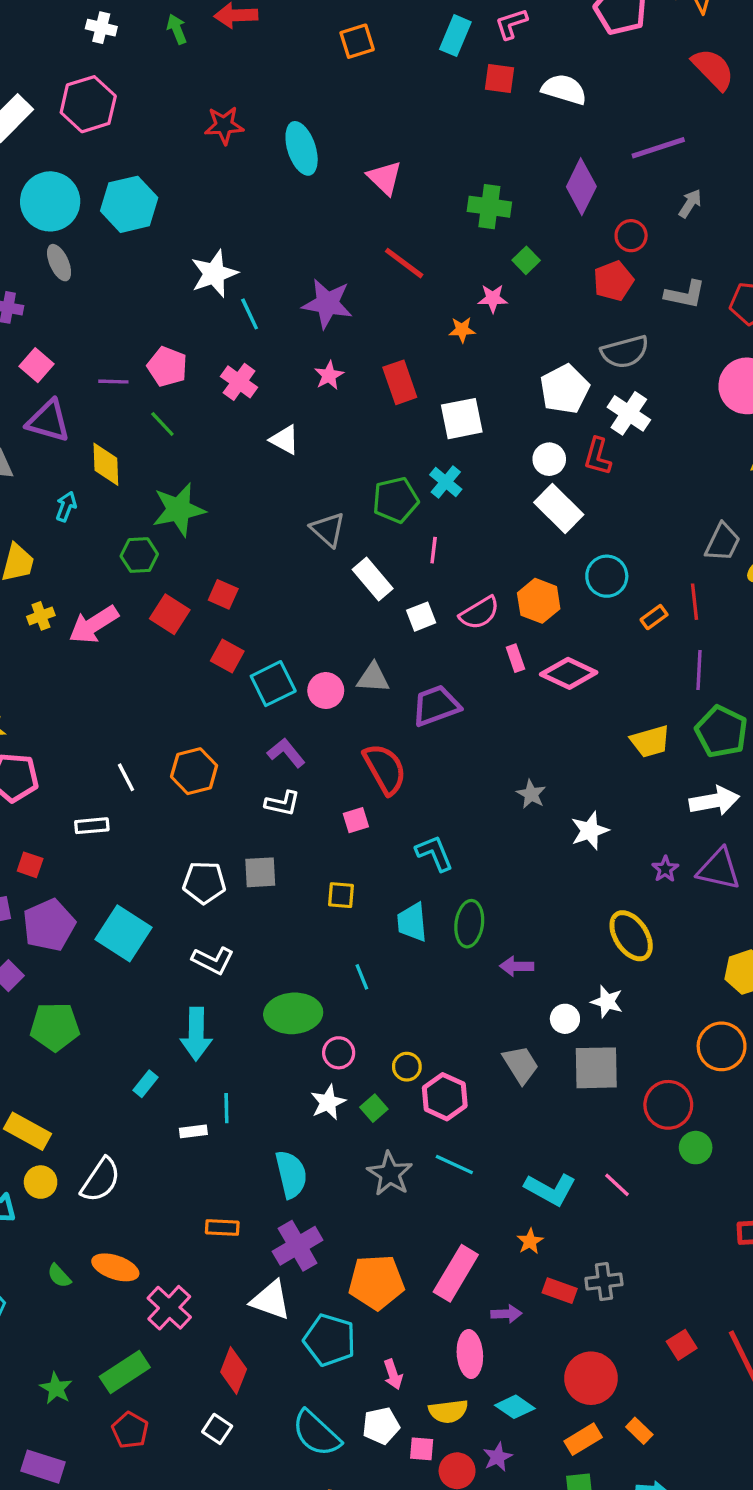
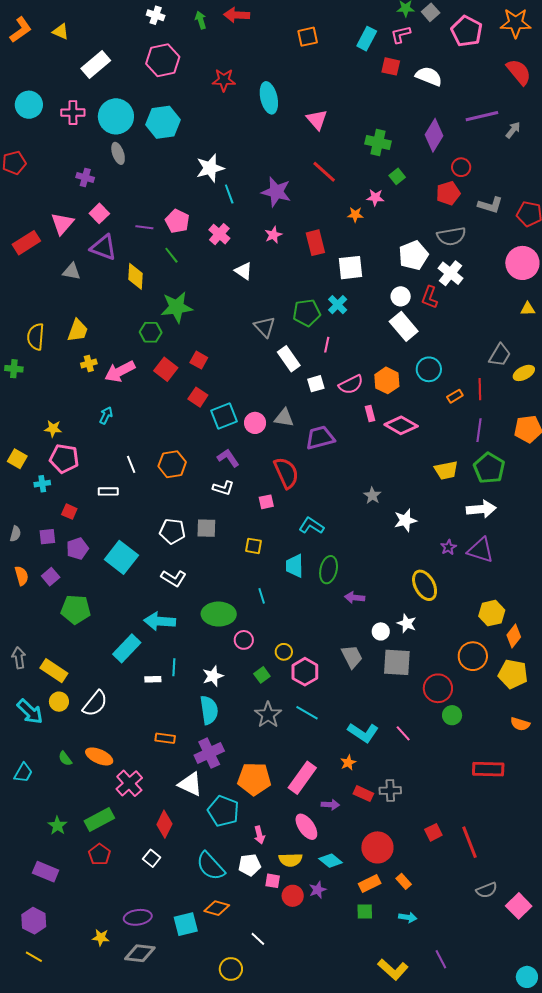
pink hexagon: (88, 104) -> (163, 60), moved
gray arrow: (690, 203) -> (513, 130), moved
cyan arrow: (66, 506) -> (106, 415), moved
cyan L-shape: (434, 853) -> (311, 526), turned -40
purple pentagon: (49, 925) -> (77, 549), size x0.7
cyan arrow: (196, 1034) -> (160, 621), turned 88
cyan rectangle: (145, 1084) -> (127, 648), size x1.8
white star: (328, 1102) -> (213, 676), moved
pink ellipse: (470, 1354) -> (306, 827), turned -36

